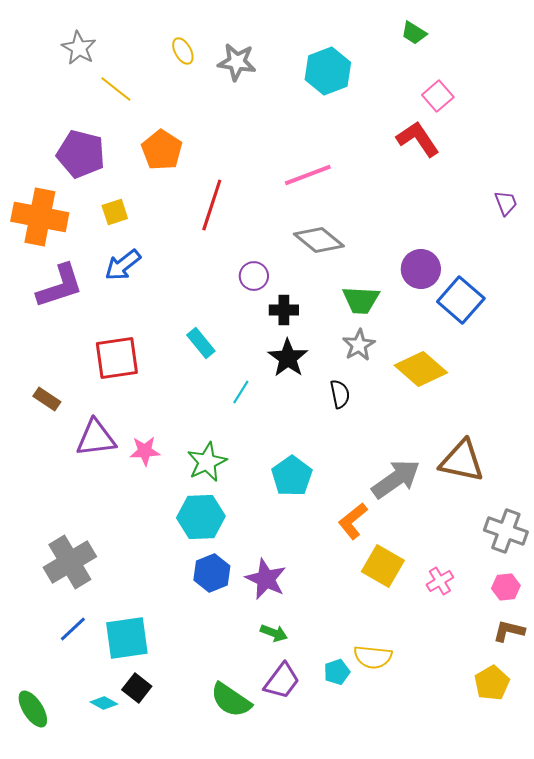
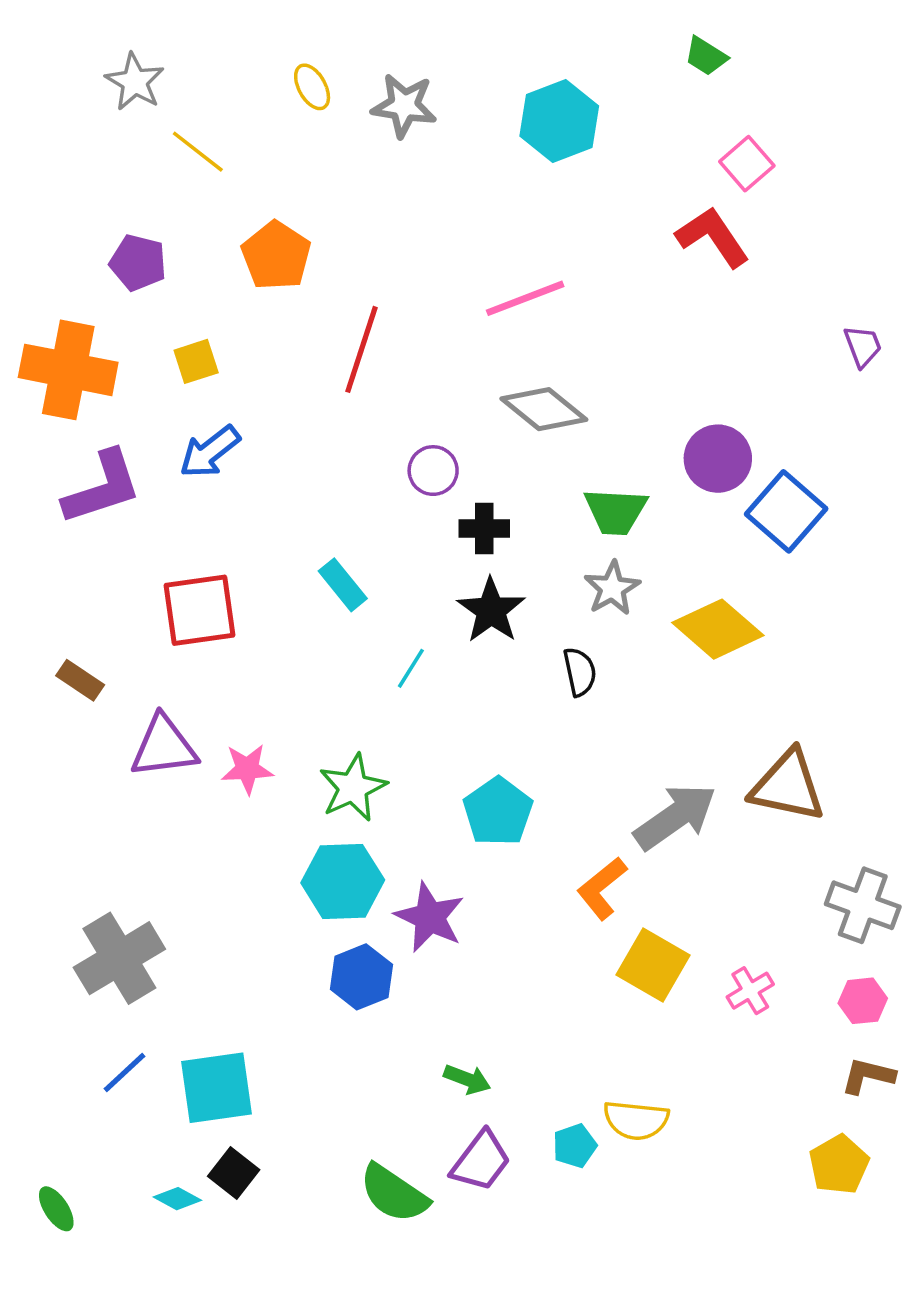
purple pentagon: (81, 154) -> (138, 262), size x0.7
purple star: (266, 579) -> (430, 917), moved
green ellipse: (33, 709) -> (56, 1209), size x0.7

